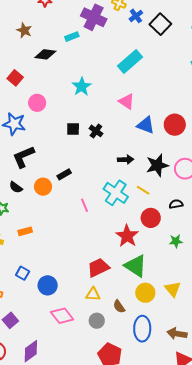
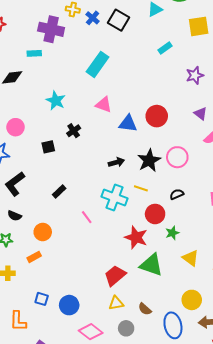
cyan rectangle: (72, 37) -> (34, 53), turned 32
black square: (73, 129) -> (48, 147), moved
black cross: (96, 131) -> (74, 131), moved, turned 32
orange circle: (43, 187) -> (43, 232), moved
green star: (176, 241) -> (172, 233), moved
yellow triangle: (173, 289) -> (191, 258), moved
yellow circle: (145, 293) -> (192, 300), moved

